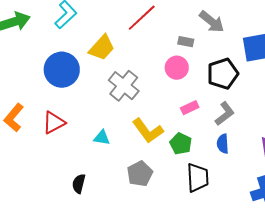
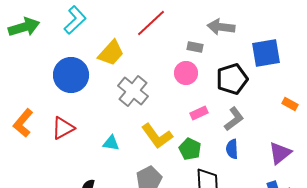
gray arrow: (212, 22) -> (221, 27), turned 148

